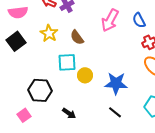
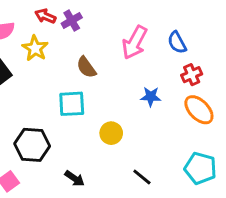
yellow star: (49, 33) -> (35, 48), moved
yellow circle: (85, 75) -> (111, 133), moved
blue star: (116, 83) -> (151, 97), moved, size x0.6

